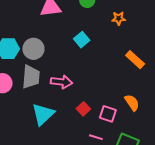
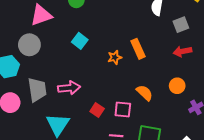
orange star: (119, 18) -> (115, 57), moved
gray circle: (33, 49) -> (29, 45), moved
orange rectangle: (135, 60) -> (138, 49), turned 36

